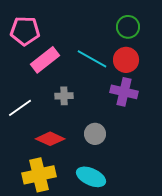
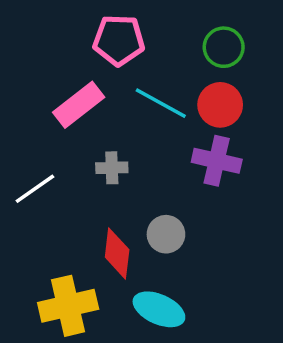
pink pentagon: (25, 31) -> (119, 40), moved
red diamond: (50, 139) -> (117, 253), moved, turned 72

